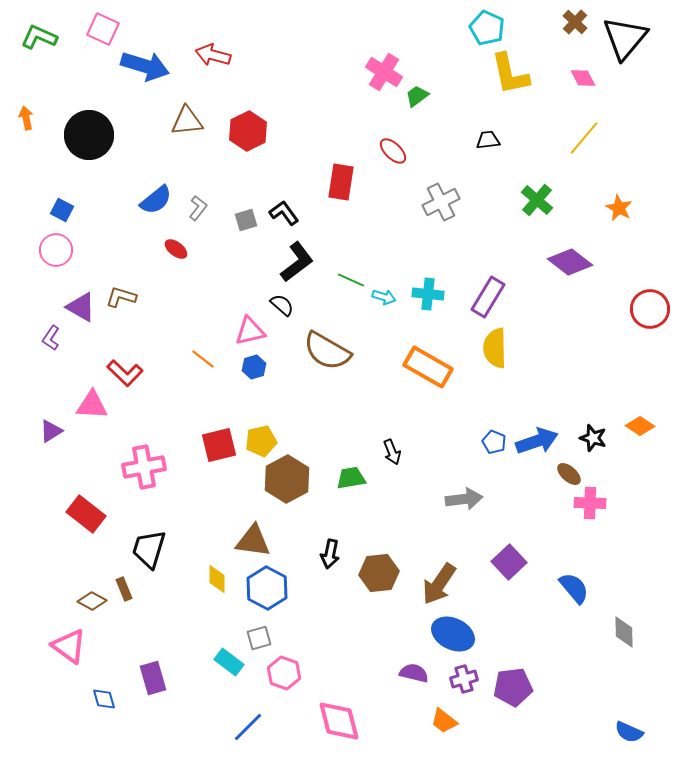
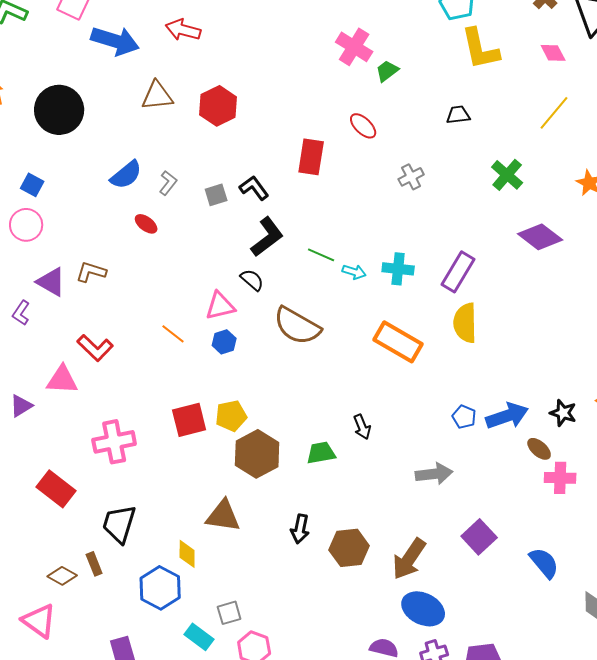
gray cross: (441, 202) -> (411, 177), size x0.7
blue hexagon: (267, 588) -> (160, 588), moved

